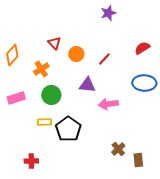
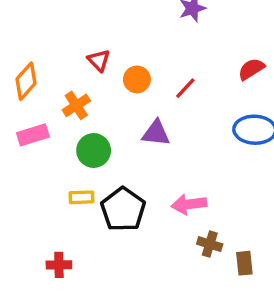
pink rectangle: (16, 98) -> (33, 135), moved
pink arrow: (108, 104) -> (189, 204), moved
brown cross: (118, 149) -> (210, 244), turned -32

